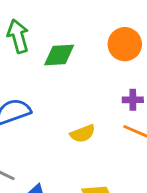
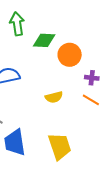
orange circle: (125, 44) -> (70, 55), moved

